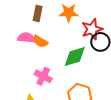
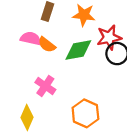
green diamond: (75, 57) -> (78, 50), moved

